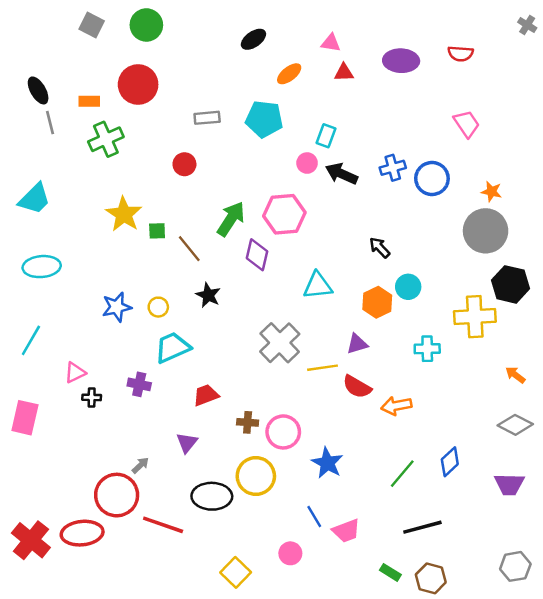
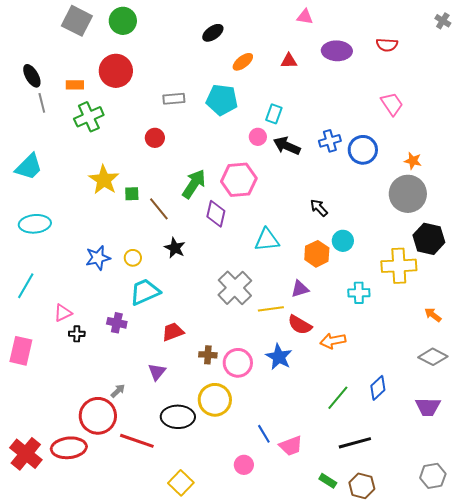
gray square: (92, 25) -> (77, 21), size x1.4
pink triangle: (331, 43) -> (305, 17), moved
blue star: (327, 463) -> (279, 357), moved
yellow square: (236, 572) -> (181, 483), moved

